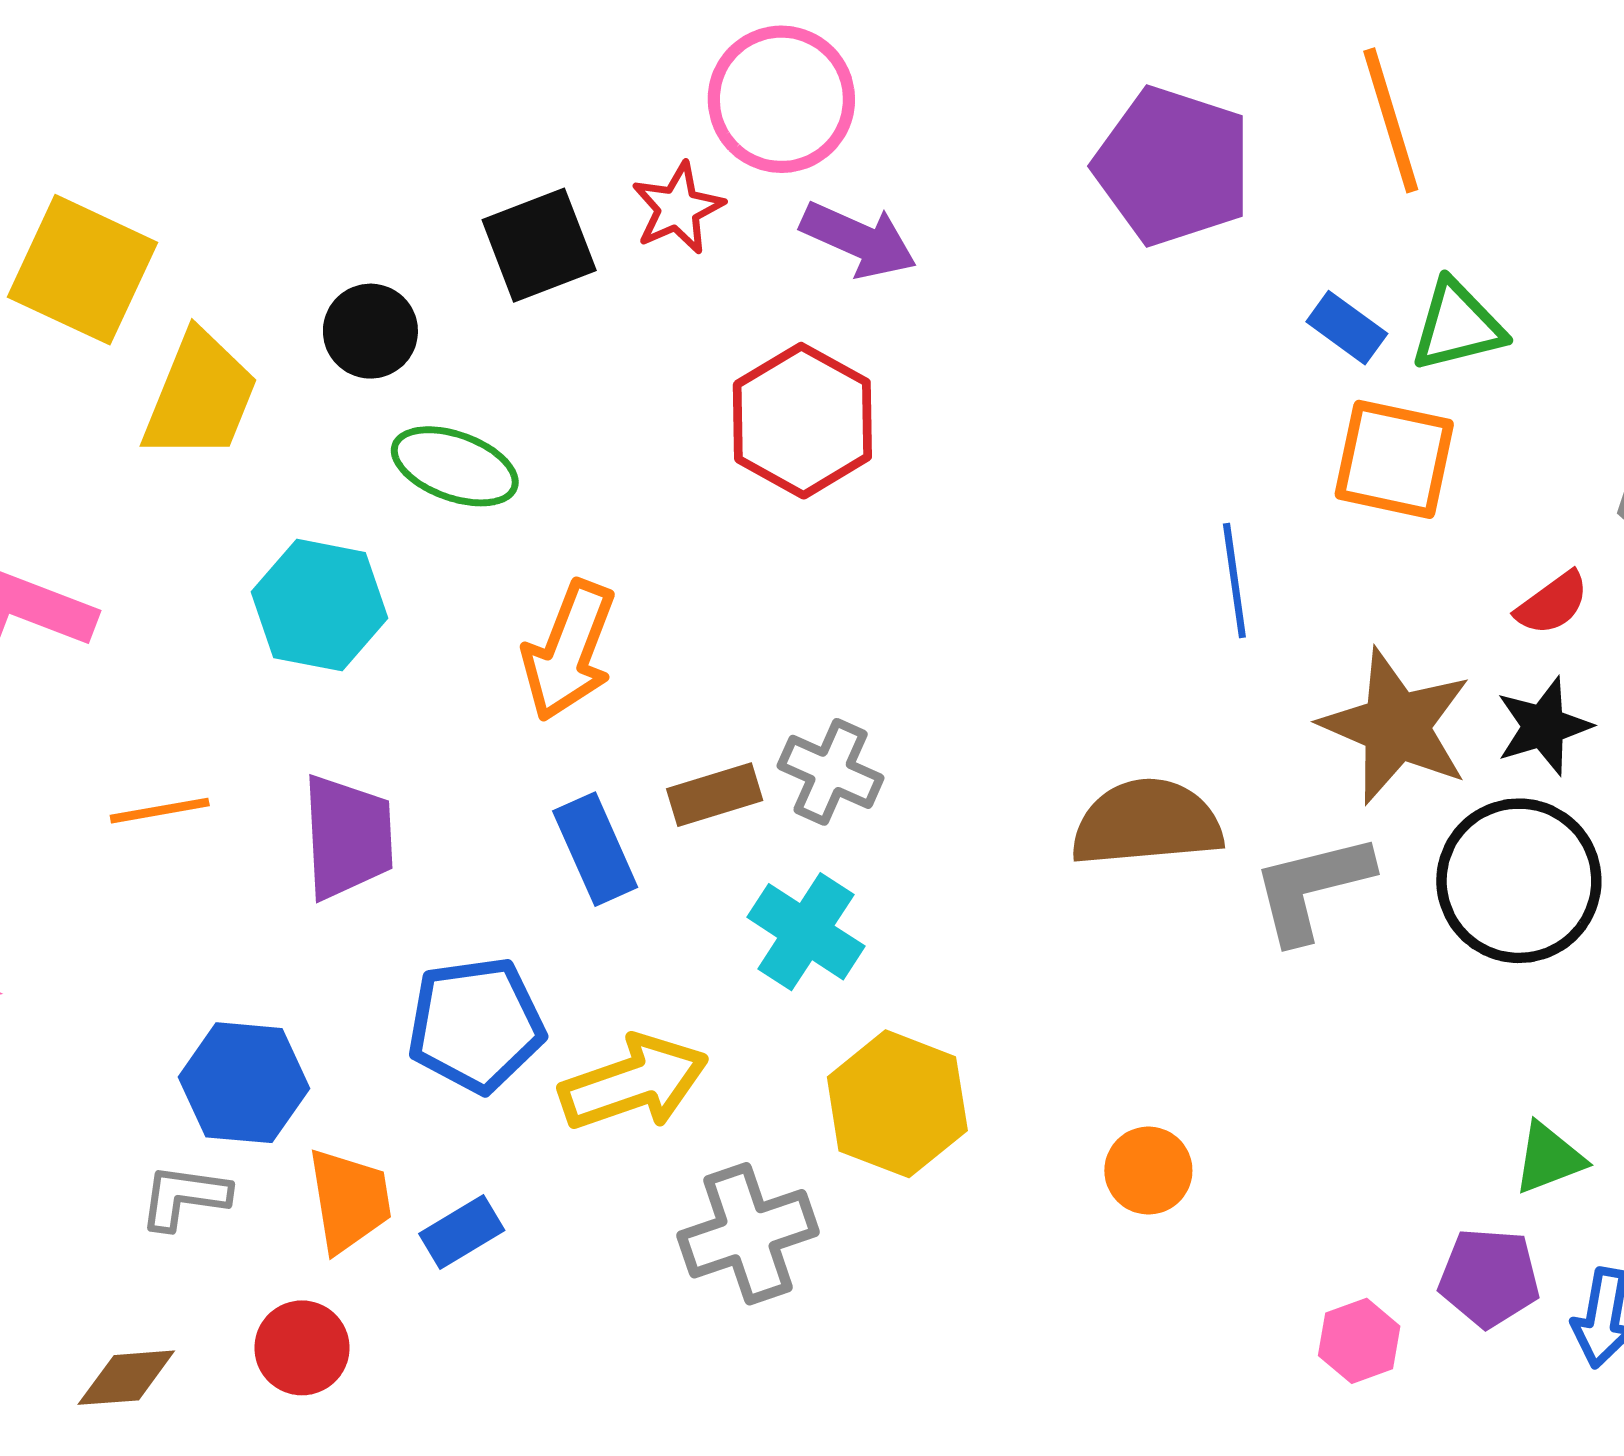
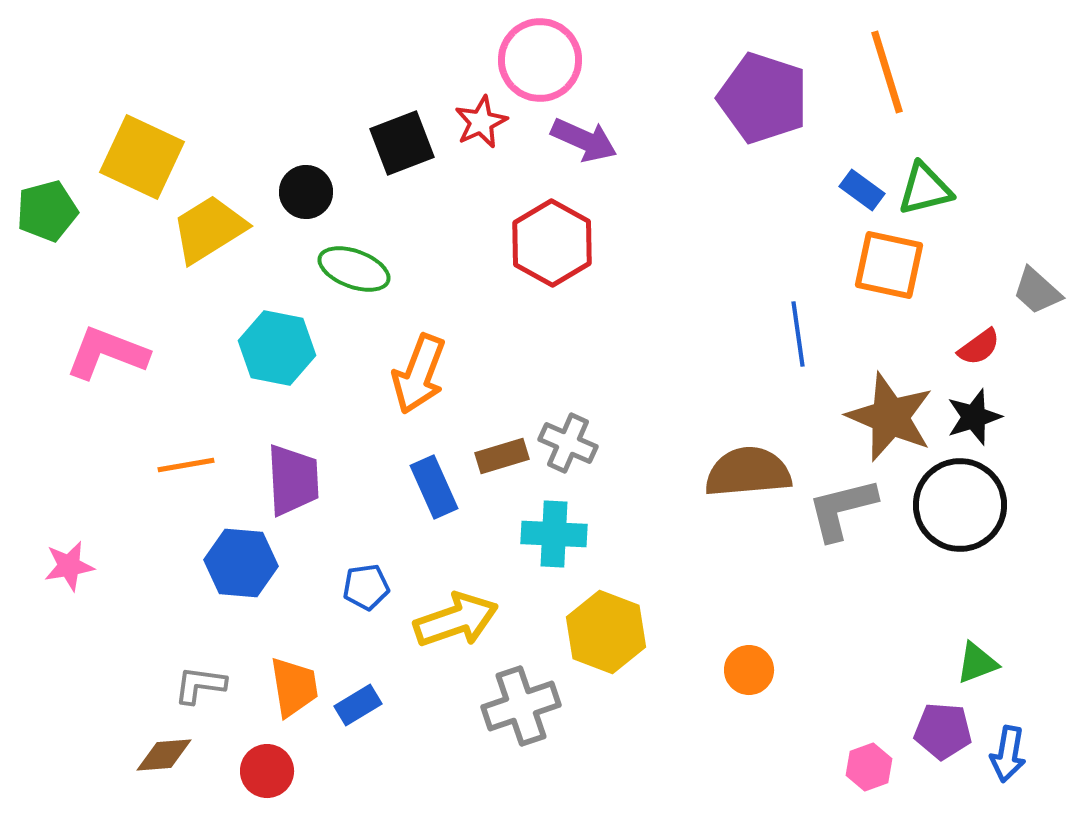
yellow trapezoid: (200, 396) -> (209, 229), turned -144
cyan cross: (806, 932) -> (554, 534), turned -30
blue pentagon: (476, 1025) -> (366, 587), size x0.6
blue hexagon: (244, 1083) -> (241, 563), moved
brown diamond: (126, 1378) -> (164, 755), moved

